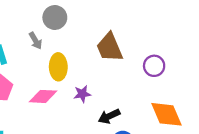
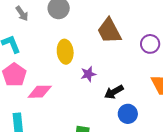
gray arrow: (36, 41) -> (22, 14), moved
pink diamond: (43, 96) -> (40, 92), moved

